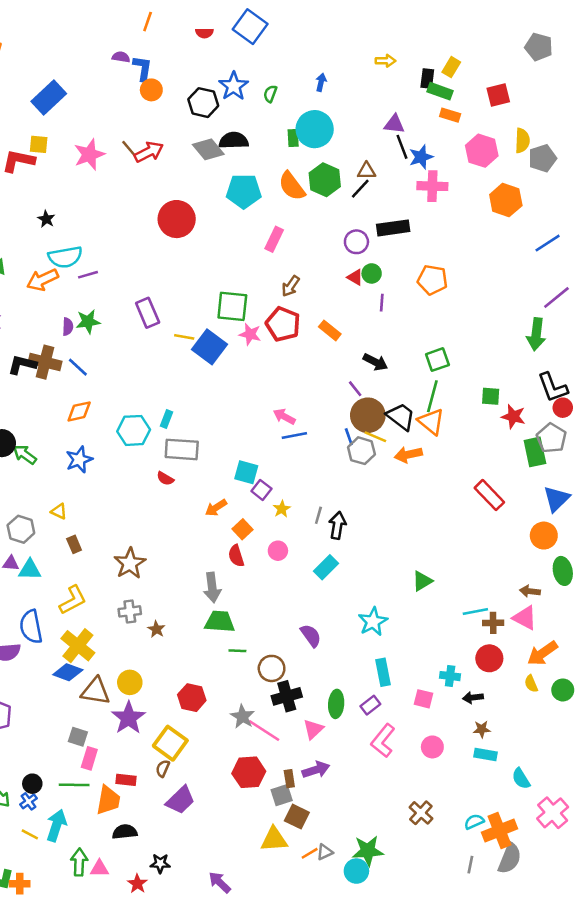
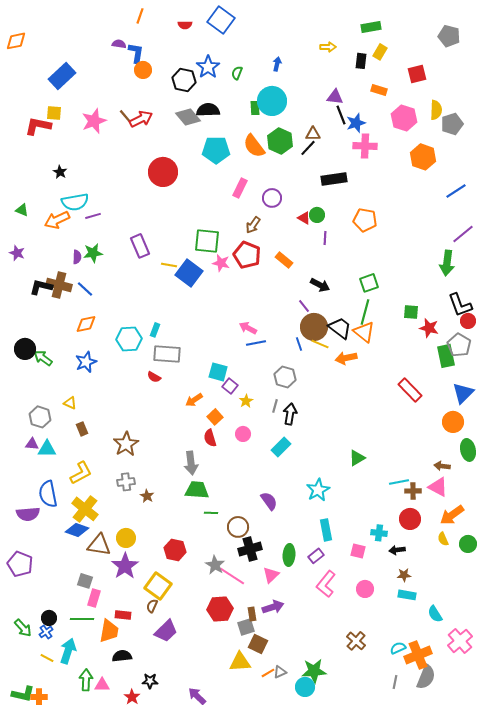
green rectangle: (440, 91) -> (371, 27), moved, turned -30
purple circle: (356, 242) -> (272, 198), moved
gray hexagon: (361, 451) -> (285, 377), moved

